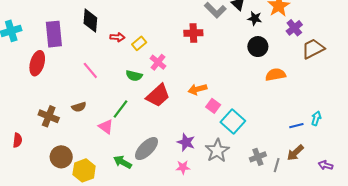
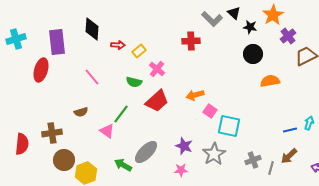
brown cross: (49, 116) -> (52, 133), moved, turned -30
cyan square: (233, 121) -> (229, 126), turned -30
red semicircle: (17, 140) -> (22, 144), size x1.5

